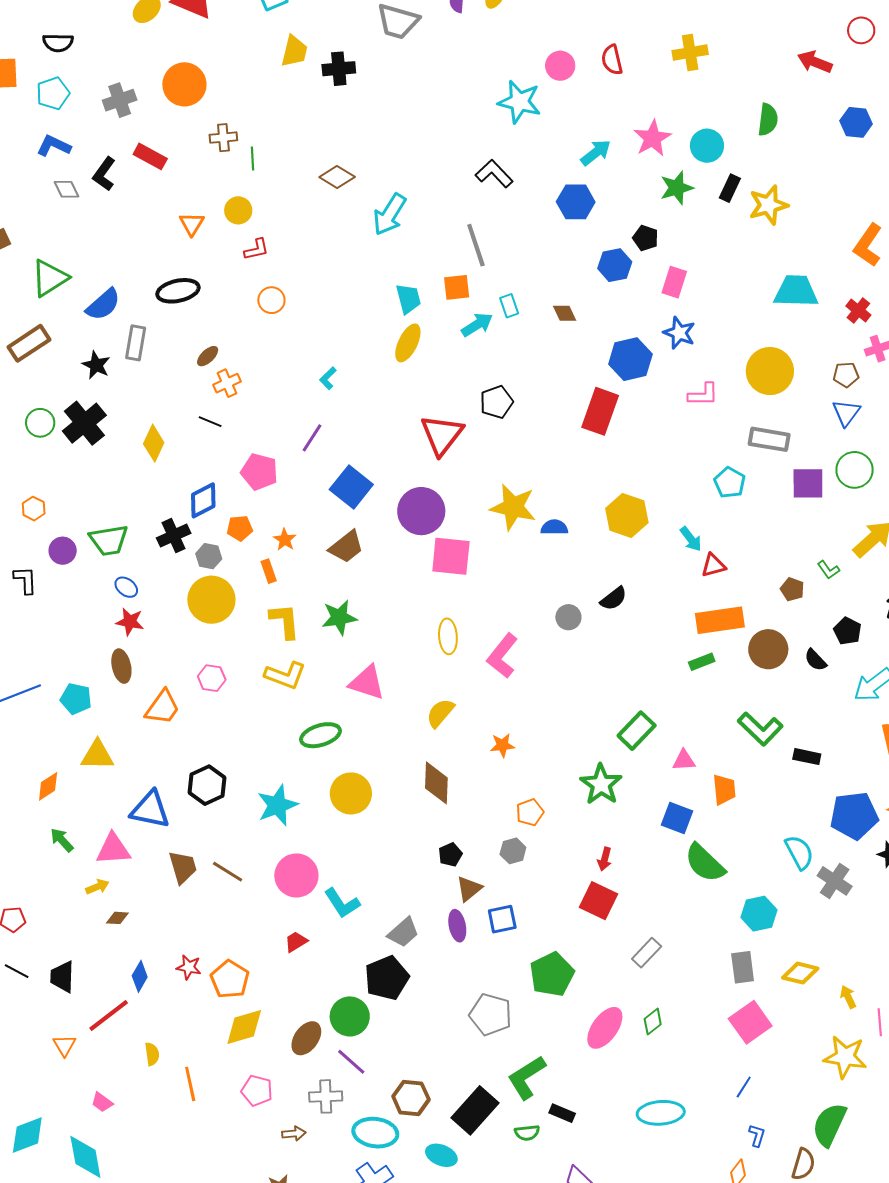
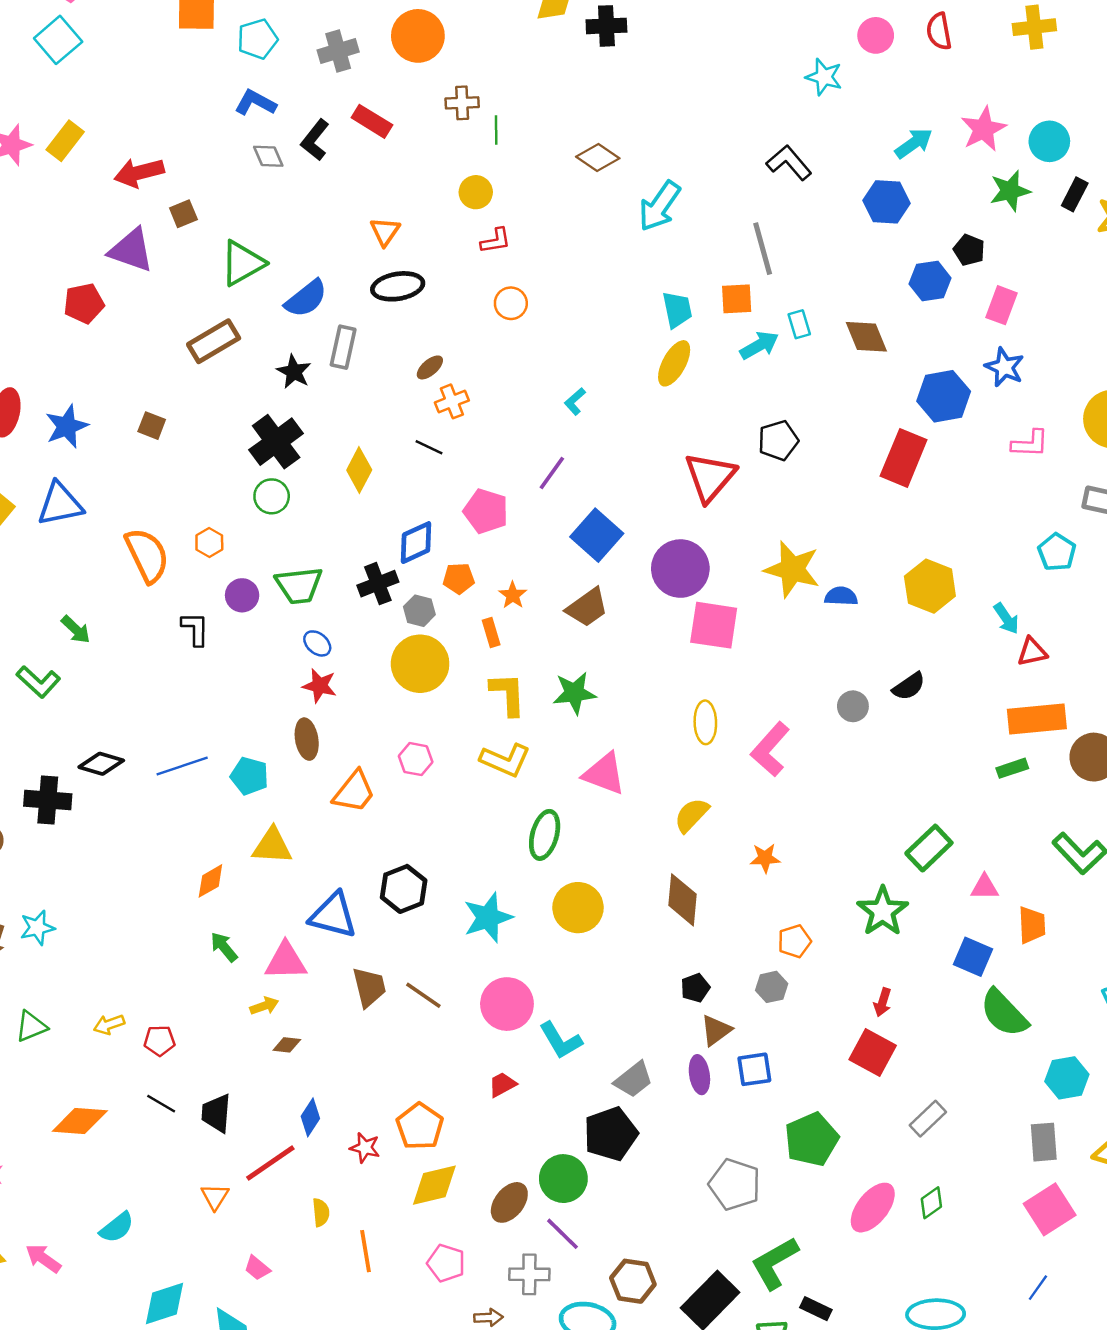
cyan star: (519, 102) -> (824, 77), size x0.7
orange triangle: (192, 224) -> (385, 232), moved
brown diamond: (565, 313) -> (866, 337), size x1.5
green circle: (40, 423) -> (272, 496), moved
green ellipse: (321, 735) -> (545, 835), turned -60
red star: (189, 967) -> (365, 1148), moved

